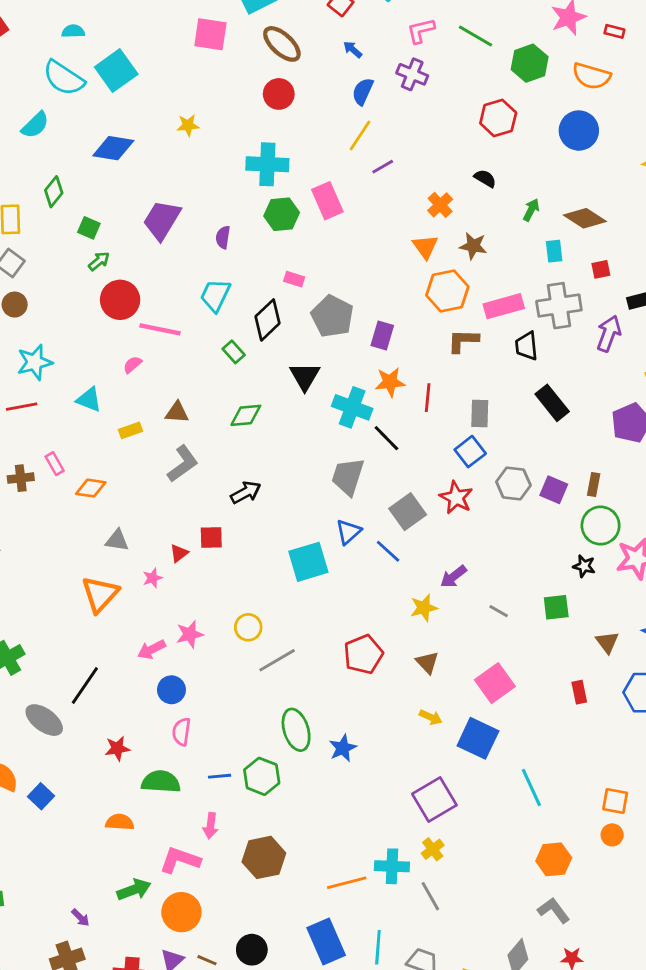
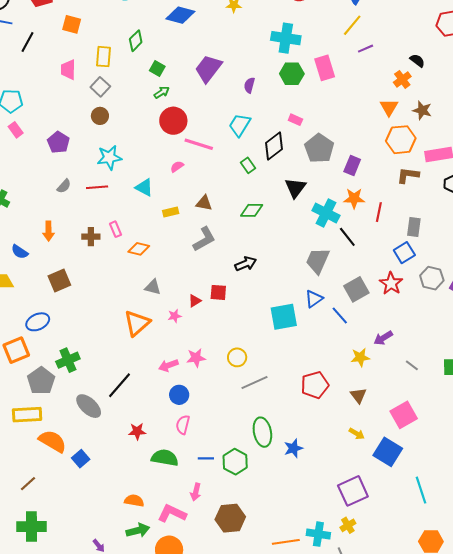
black semicircle: (485, 178) -> (417, 61), moved
orange semicircle: (120, 822) -> (134, 501), moved

